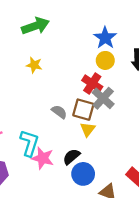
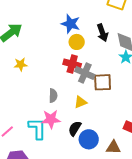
brown square: (83, 110) -> (103, 82), moved
gray semicircle: (59, 112) -> (53, 96), turned 72
yellow triangle: (88, 129) -> (81, 102), turned 48
pink star: (43, 158) -> (51, 119), moved

